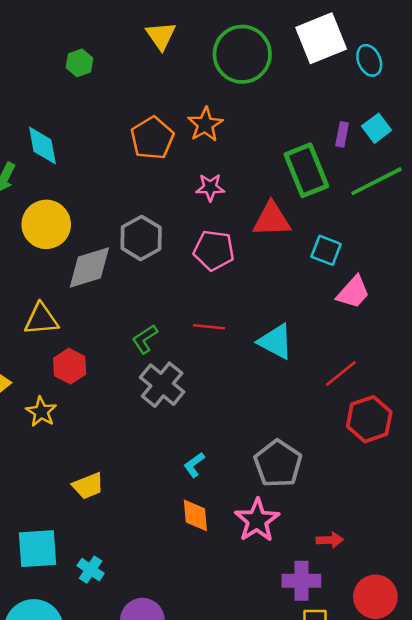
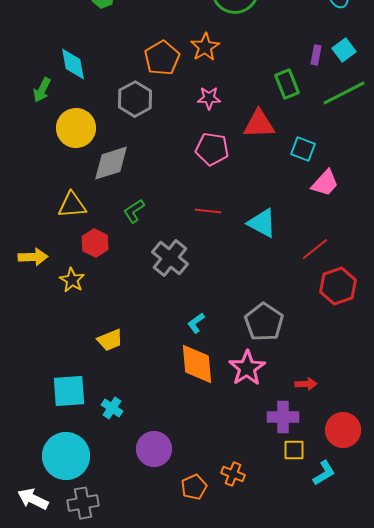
green rectangle: (306, 170) -> (287, 84), size x0.7
gray hexagon: (141, 238) -> (135, 99), moved
green L-shape: (145, 339) -> (134, 211), moved
orange diamond: (195, 515) -> (197, 364), size x1.5

